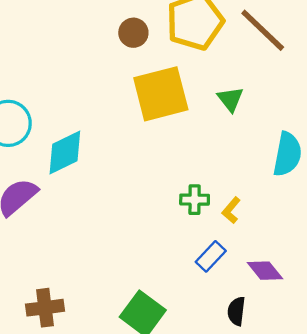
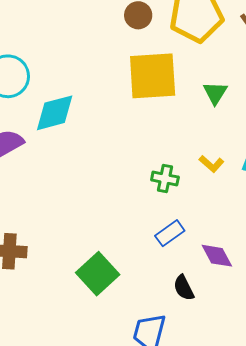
yellow L-shape: (231, 210) -> (212, 164), moved, turned -100
black semicircle: (236, 311) -> (184, 288), turned -44

